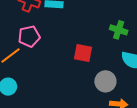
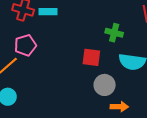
red square: (83, 53) -> (91, 57), moved

